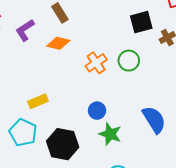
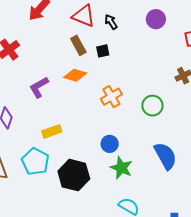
black square: (141, 22) -> (103, 51), moved, size x0.6
purple L-shape: (25, 30) -> (39, 87), moved
green circle: (129, 61) -> (152, 106), moved

